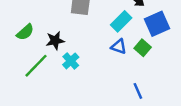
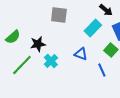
blue triangle: (119, 47) -> (81, 54), moved
blue line: (138, 91) -> (102, 70), moved

